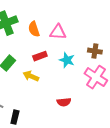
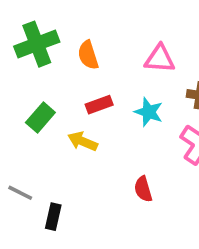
pink triangle: (58, 32) -> (160, 59), moved
red semicircle: (64, 102) -> (143, 189), turned 80

